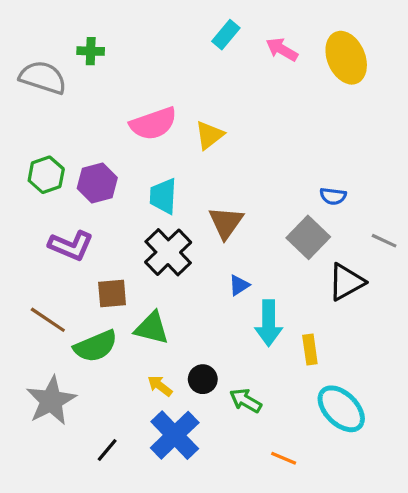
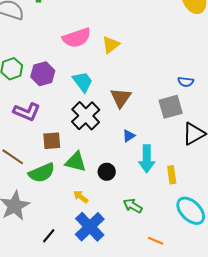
cyan trapezoid: (163, 196) -> (83, 82), turned 140
gray square: (308, 237) -> (171, 107), turned 30
black circle: (203, 379) -> (107, 172), moved

